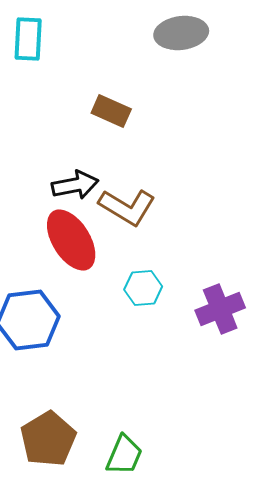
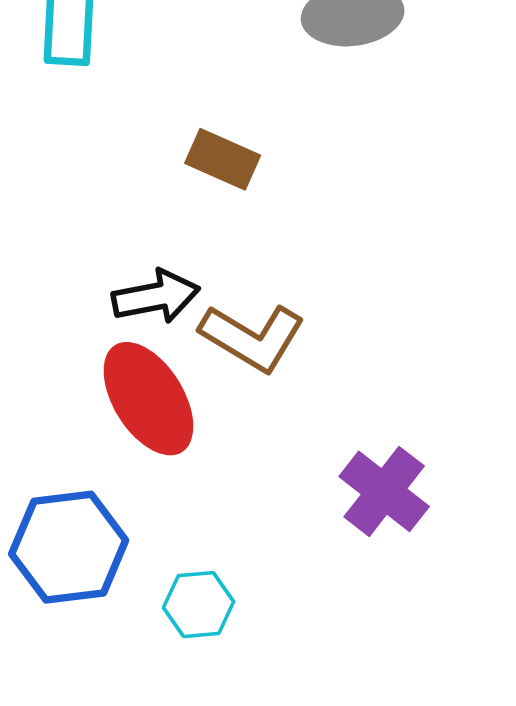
cyan hexagon: (143, 288) -> (199, 605), moved
purple cross: (220, 309) -> (384, 491), moved, turned -30

